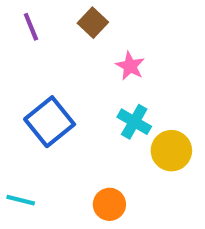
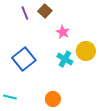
purple line: (31, 27) -> (25, 13), moved
yellow circle: (171, 151) -> (86, 51), moved

